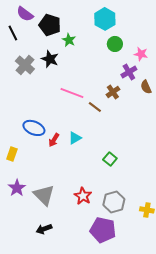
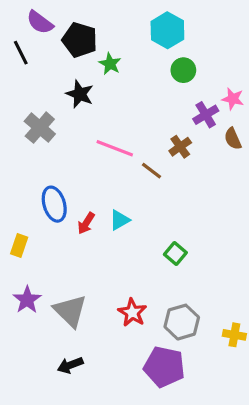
pink star: (141, 54) -> (233, 99), moved
gray cross: (25, 65) -> (40, 128), moved
blue ellipse: (34, 128) -> (54, 204), turned 50

